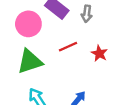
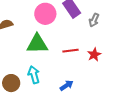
red line: (68, 47) -> (70, 51), moved

